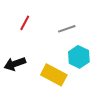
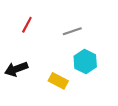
yellow rectangle: (54, 75) -> (58, 81), size x0.7

